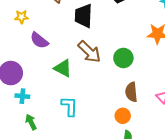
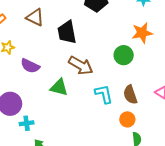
green circle: (123, 58) -> (124, 55), moved
cyan L-shape: (70, 106) -> (104, 94), moved

